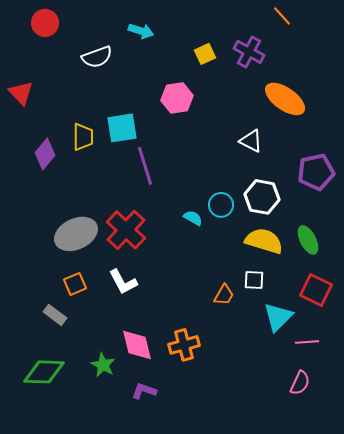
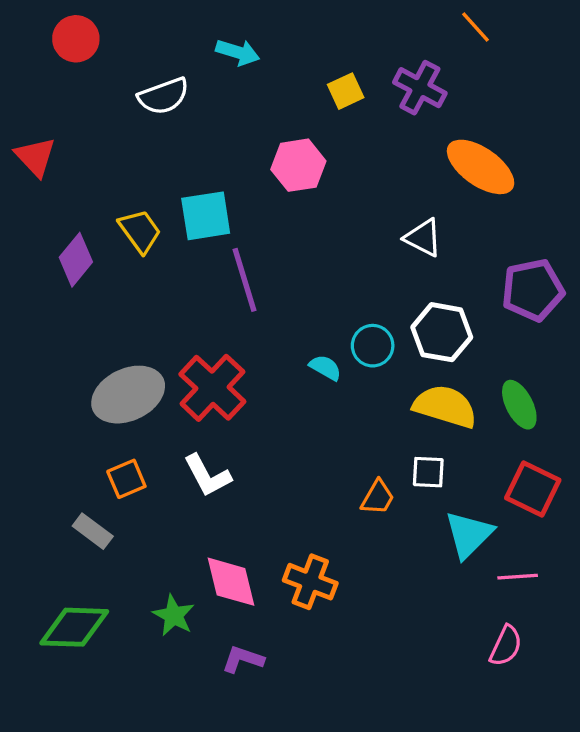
yellow trapezoid: (83, 137) -> (140, 231), turned -36
orange cross: (184, 345) -> (310, 582), turned 36

